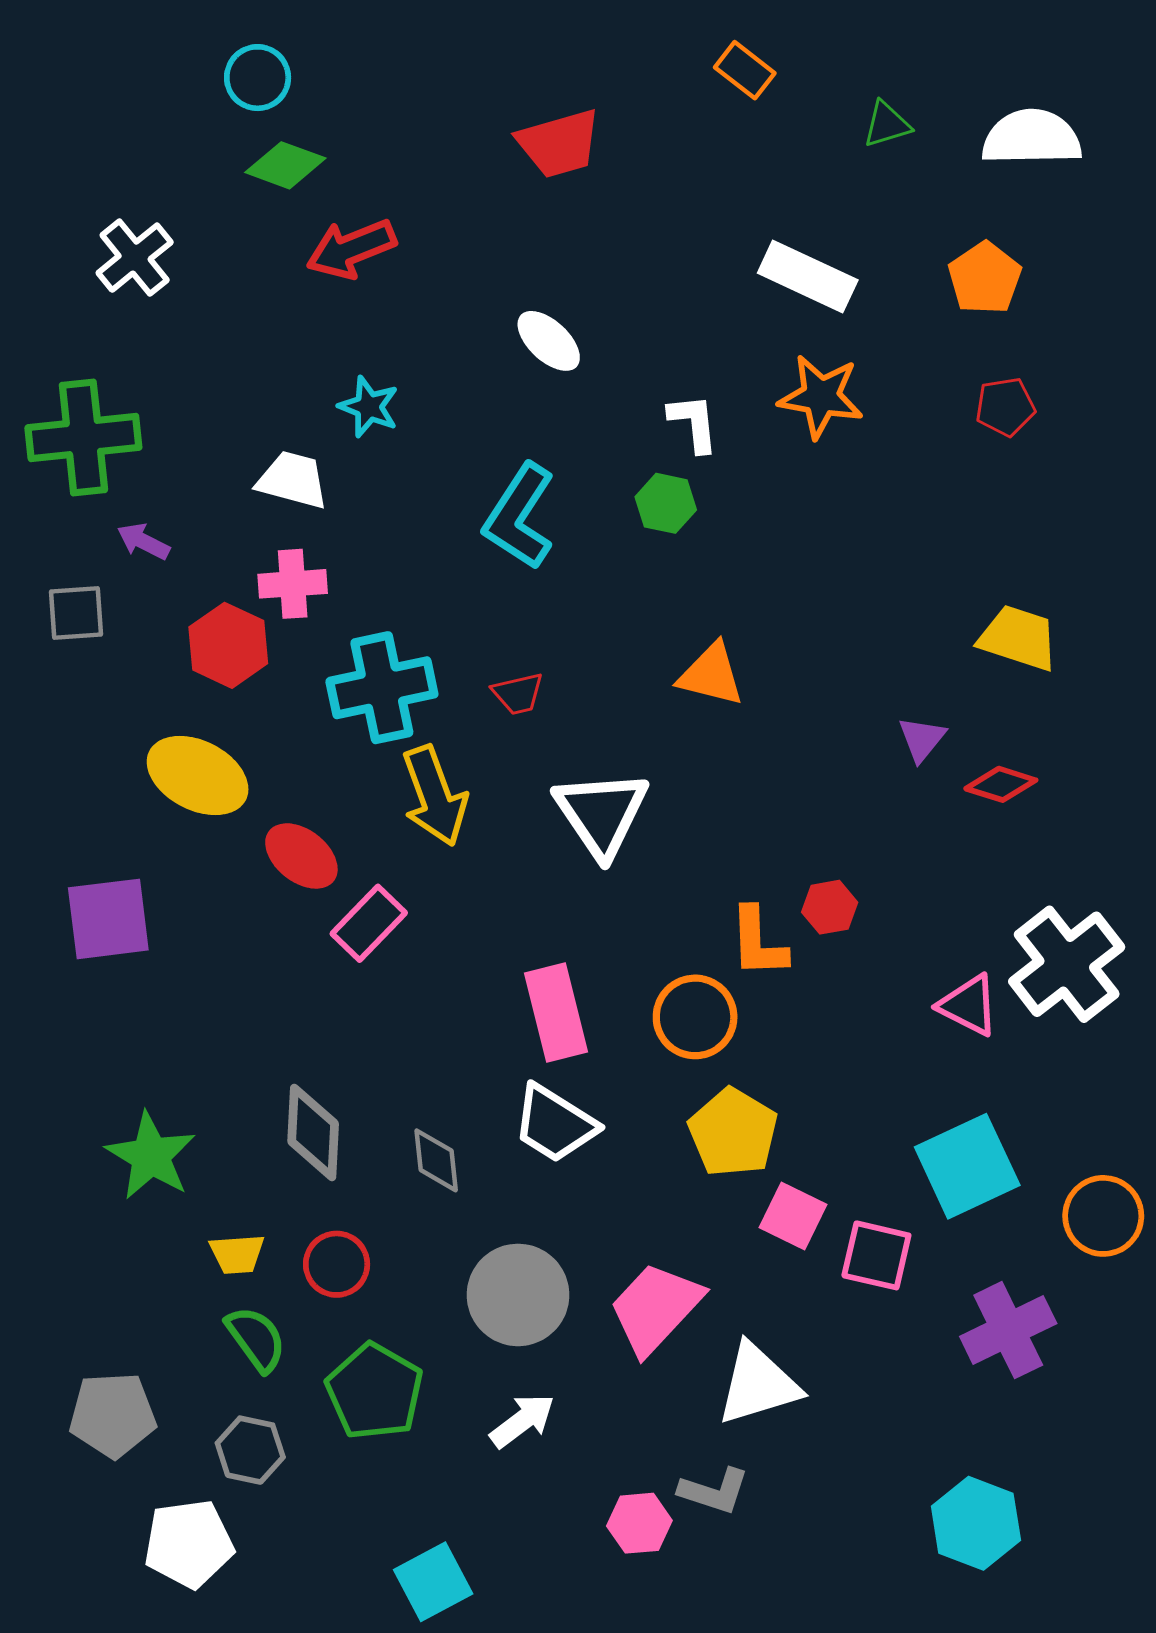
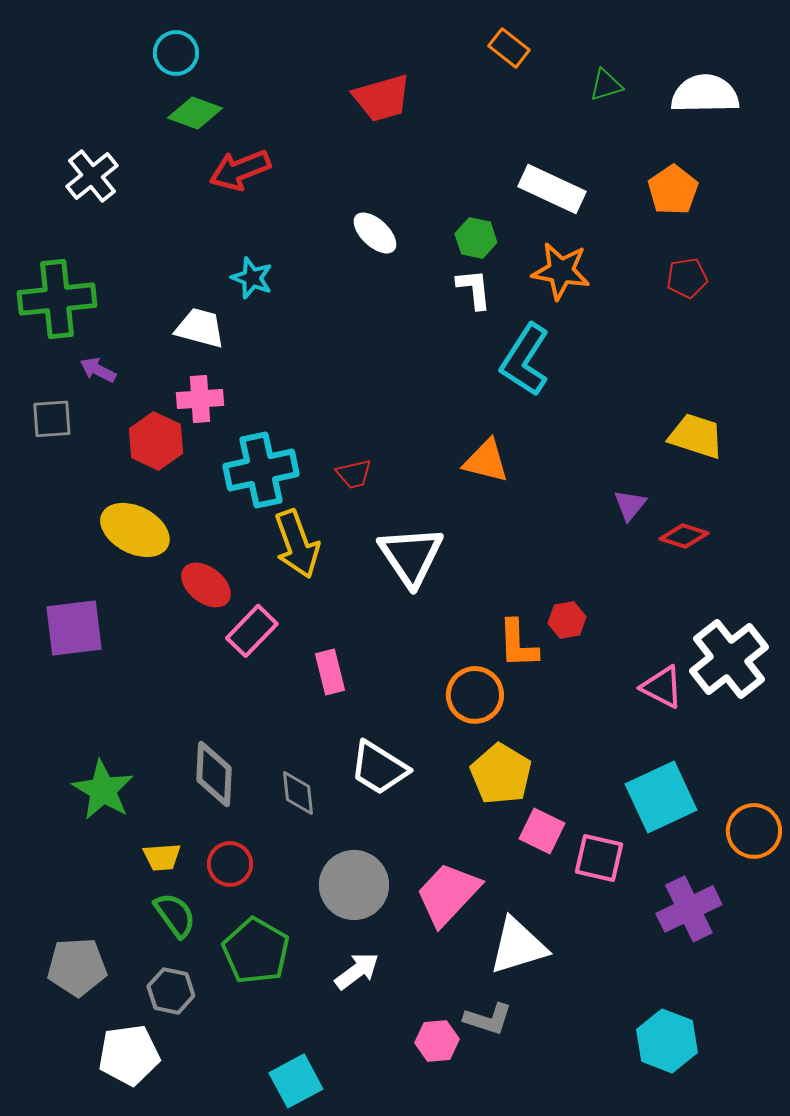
green hexagon: (666, 503) -> (476, 238), moved
cyan L-shape: (519, 517) -> (525, 360), moved
pink rectangle: (556, 1013) -> (330, 672), moved, size x0.7

